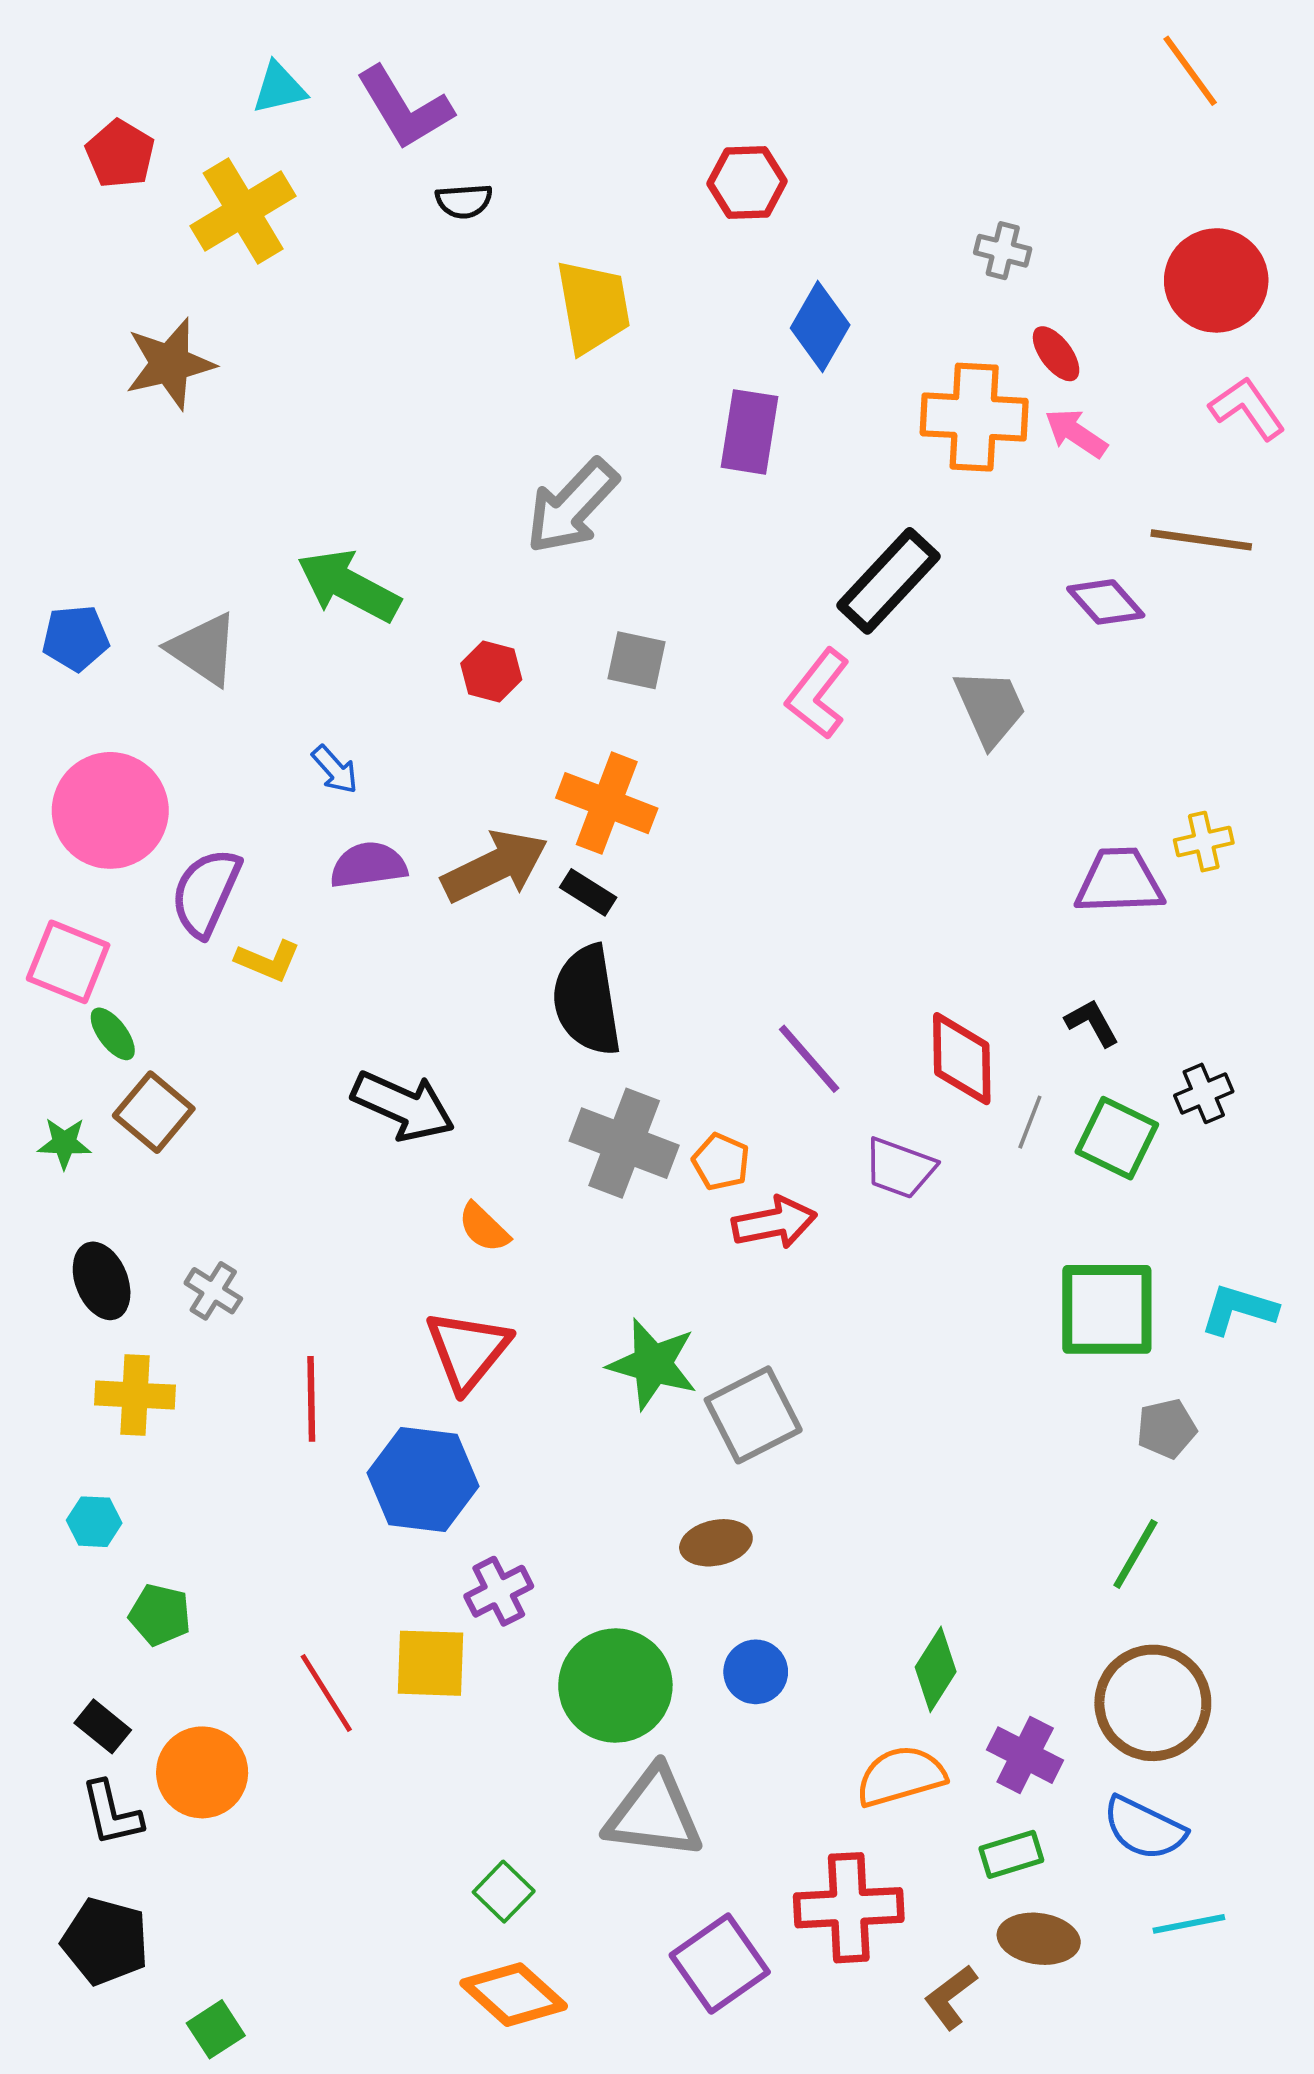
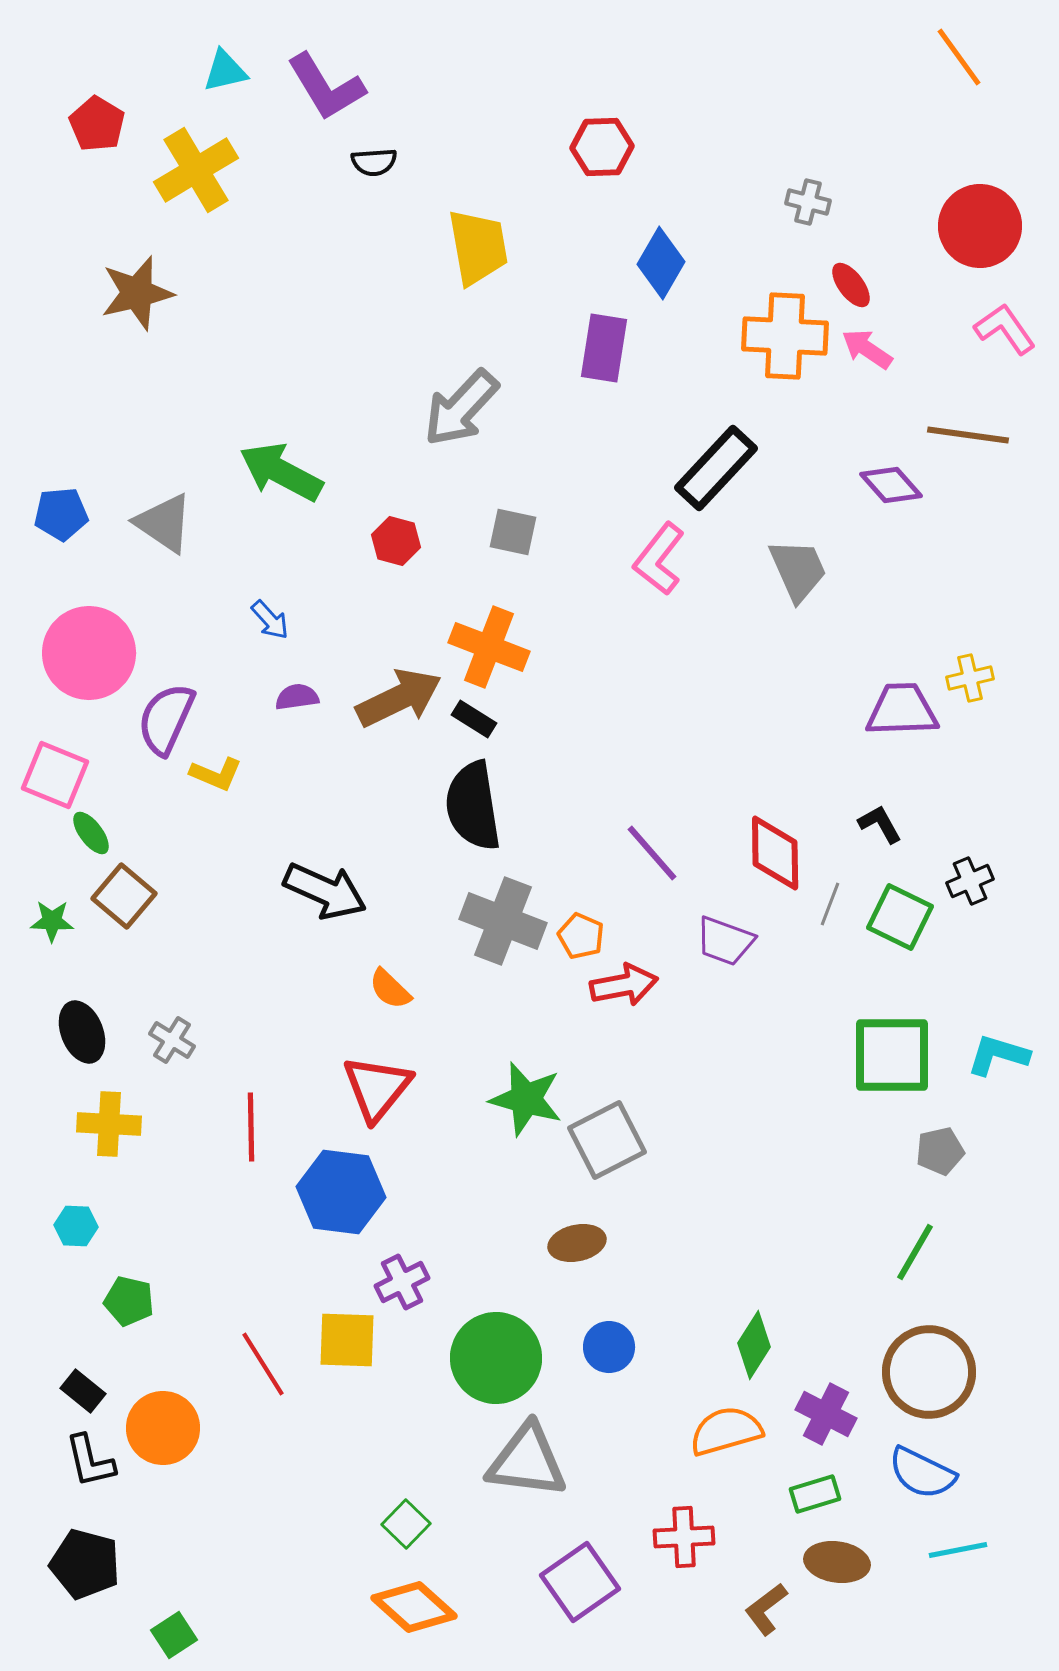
purple semicircle: (368, 865) -> (297, 697), size x0.7
red cross: (849, 1908) -> (684, 1537), size x0.7

